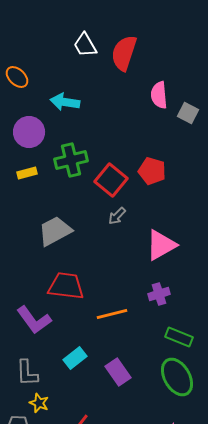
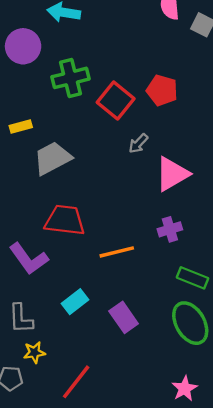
yellow rectangle: (27, 173) -> (21, 126), moved
gray arrow: (117, 216) -> (138, 143), moved
yellow star: (39, 403) -> (34, 352), turned -30

